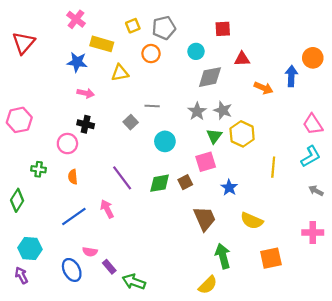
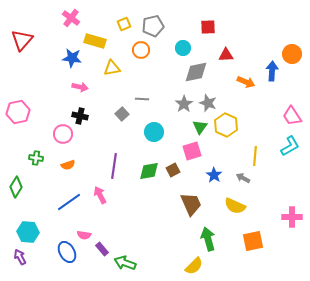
orange semicircle: (73, 177) -> (68, 165), turned -104
purple line: (122, 178) -> (114, 166), turned 45
gray arrow: (316, 191) -> (243, 178), moved

